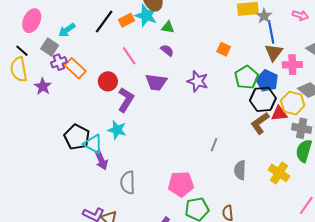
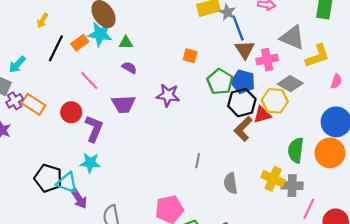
gray cross: (302, 128) -> (292, 186), moved

